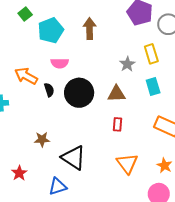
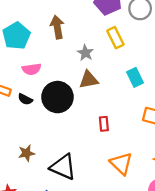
yellow rectangle: (151, 54) -> (115, 38), moved
gray star: (127, 64) -> (85, 53), moved
black semicircle: (49, 90) -> (25, 99), turned 144
brown triangle: (116, 94) -> (89, 80), moved

